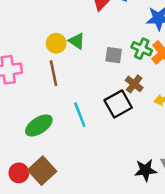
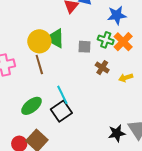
green triangle: (77, 41) -> (55, 38), size x1.5
yellow circle: (56, 43) -> (39, 41), size x1.5
black square: (118, 104) -> (61, 111), moved

